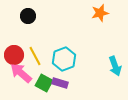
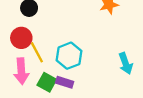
red circle: (14, 55) -> (21, 38), moved
pink arrow: (21, 73) -> (21, 71), turned -135

